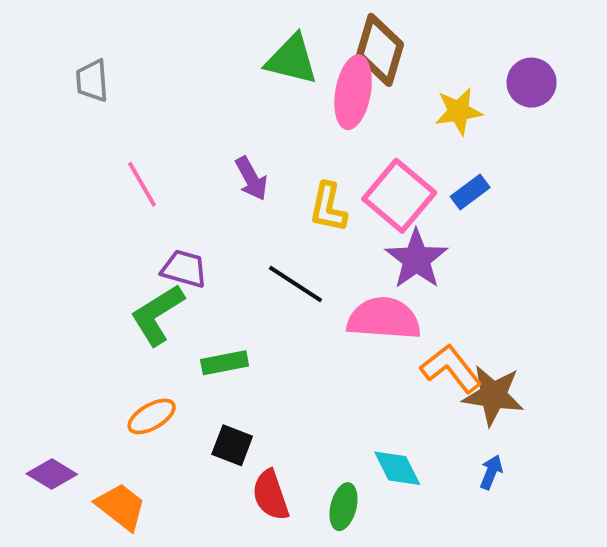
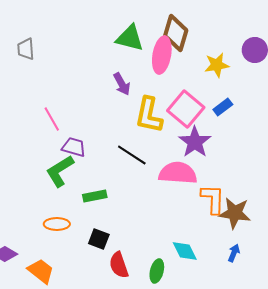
purple arrow: (251, 178) -> (122, 84), moved
pink line: (142, 184) -> (52, 119), moved
yellow L-shape: (328, 207) -> (149, 115), size x1.4
orange L-shape: (451, 368) -> (213, 199), turned 40
orange ellipse: (152, 416) -> (57, 224), turned 30

